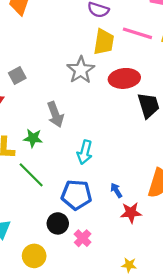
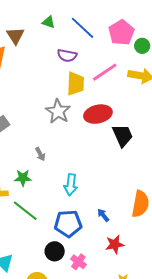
pink line: (137, 33) -> (105, 72), turned -44
gray arrow: (55, 115) -> (40, 154), size x0.6
red star: (131, 213) -> (115, 244), moved

